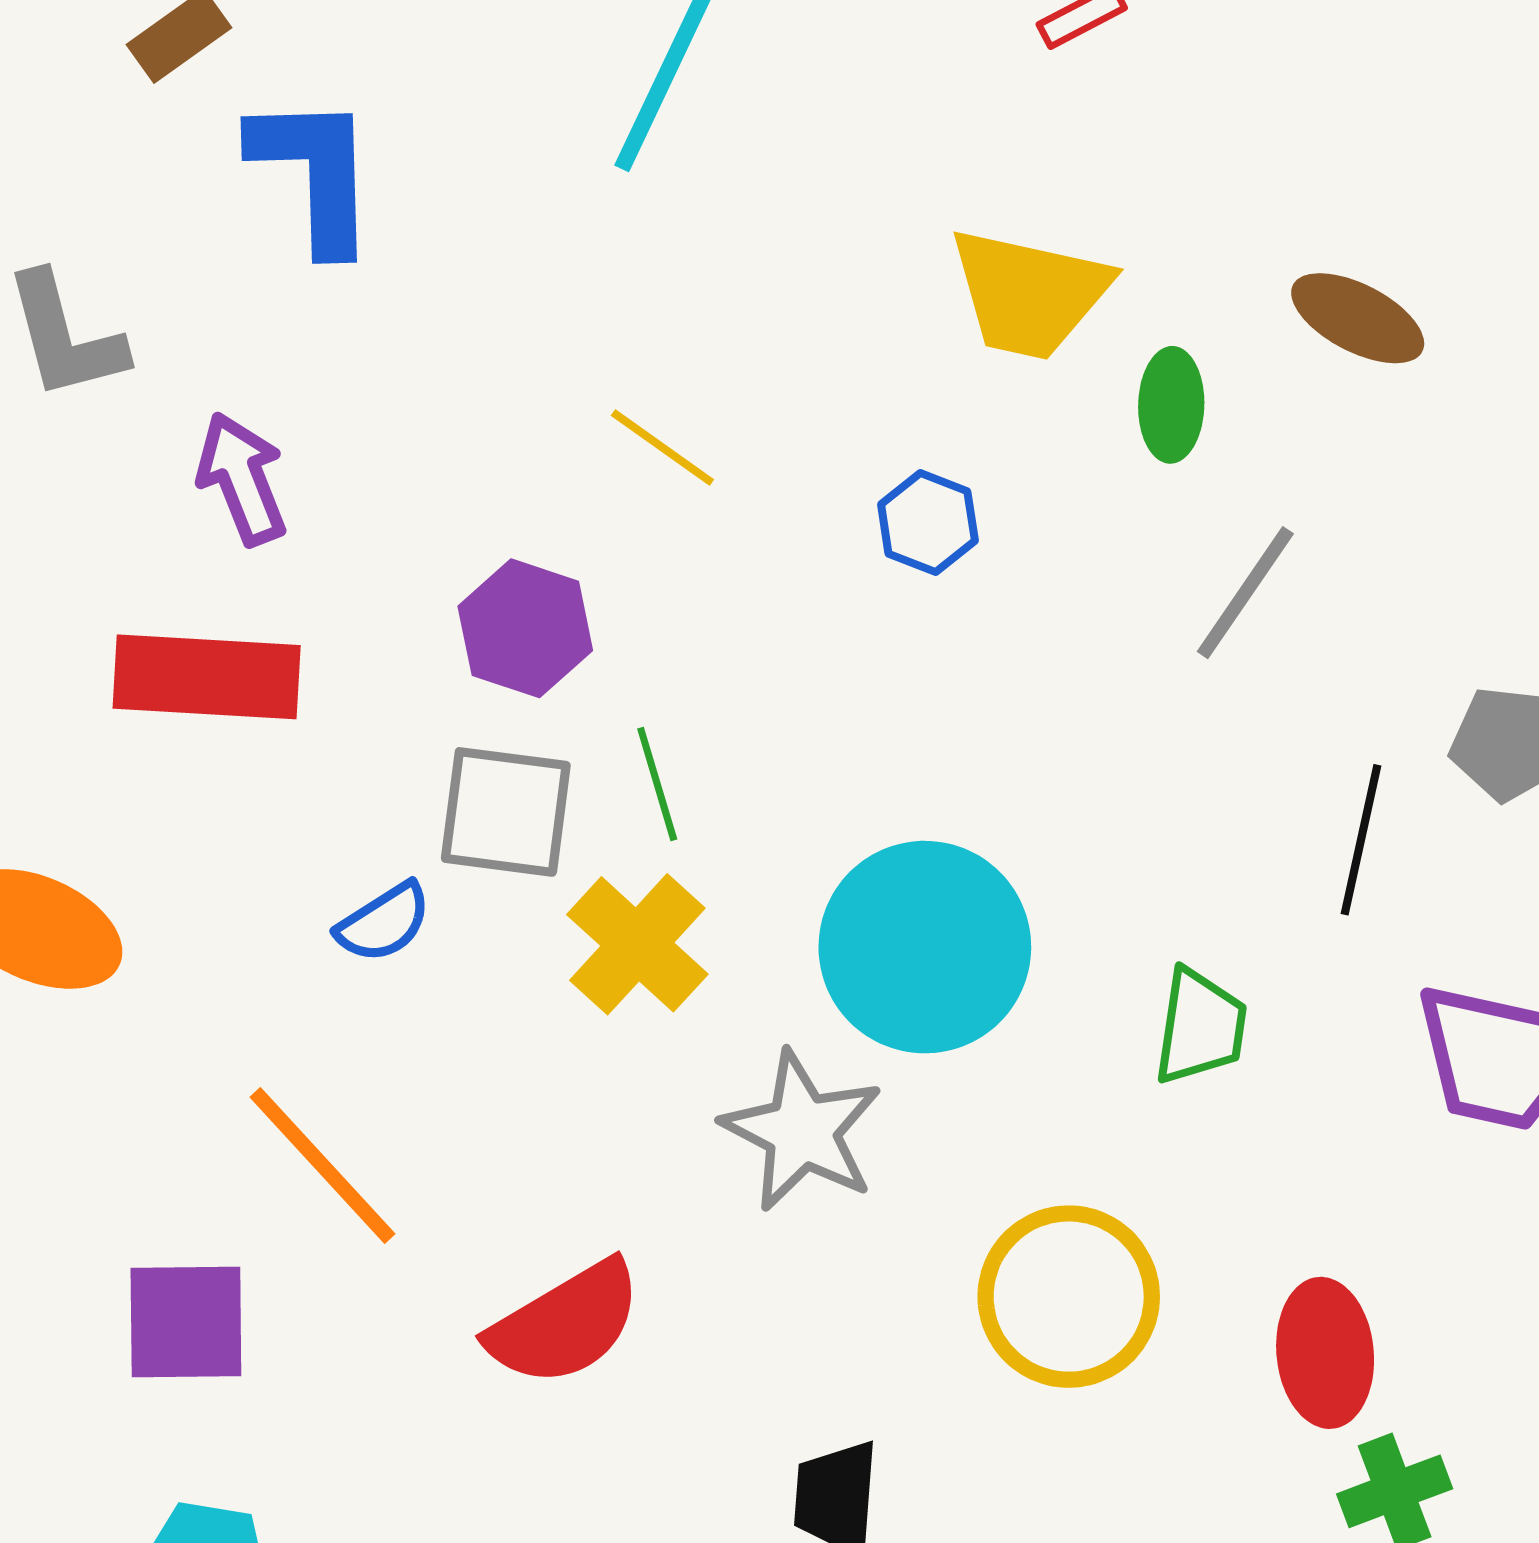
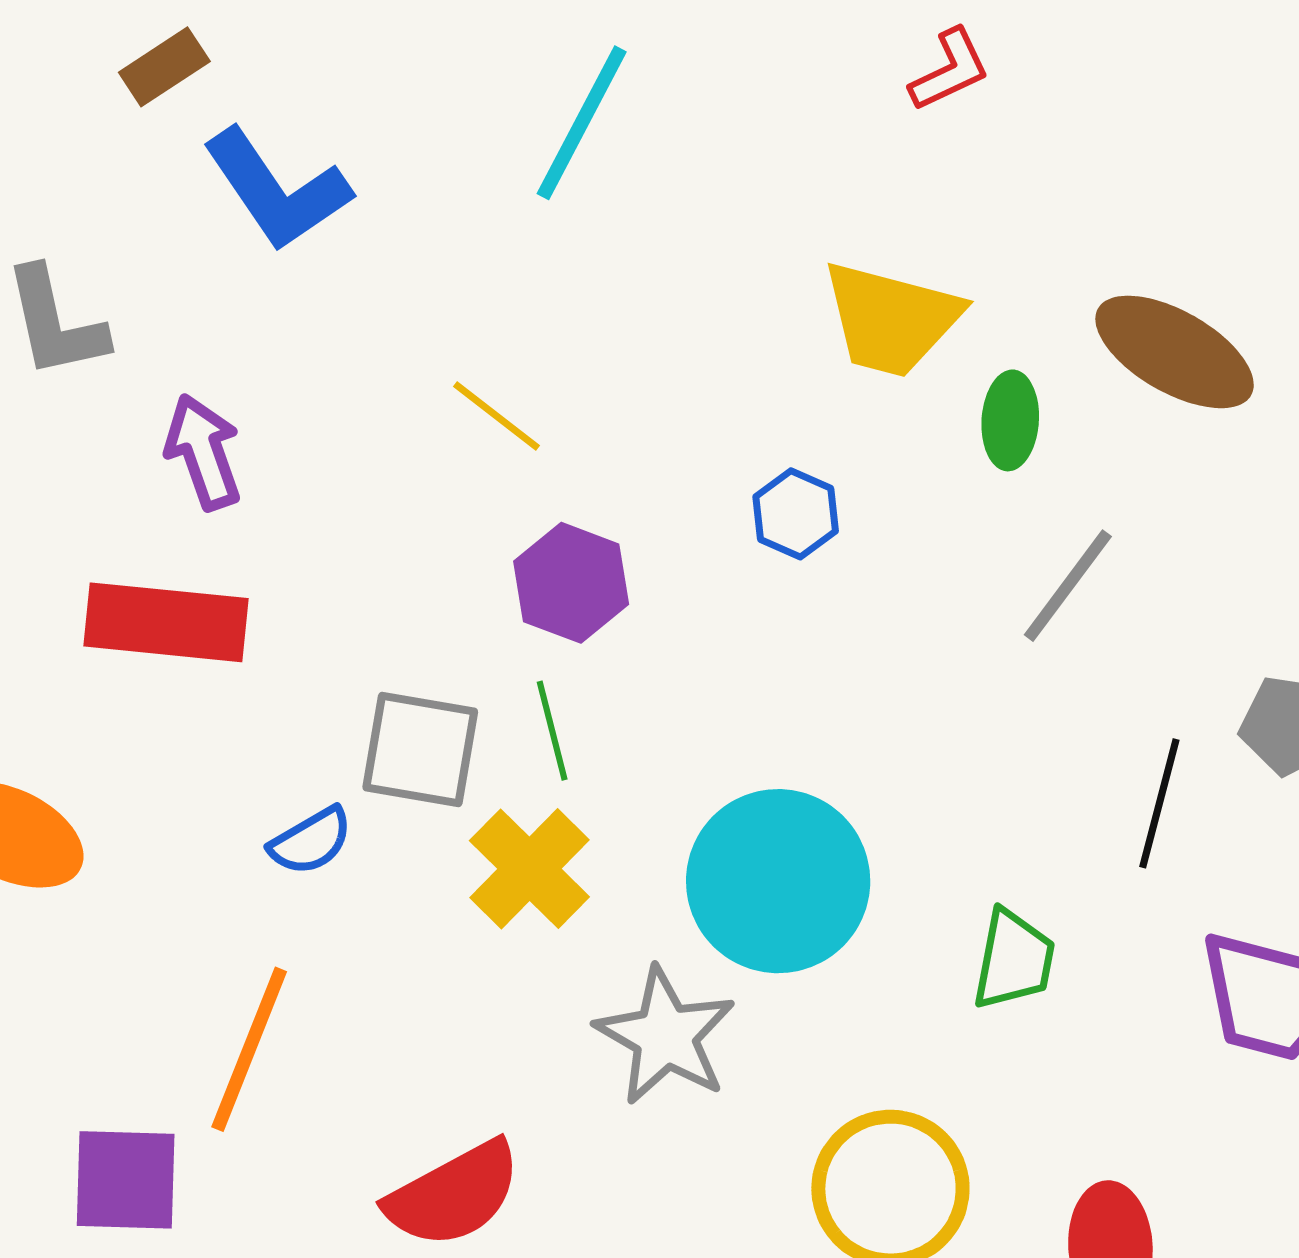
blue L-shape: (315, 173) -> (277, 190), turned 145
brown ellipse: (1358, 318) -> (1175, 352), size x1.4
yellow line: (662, 447) -> (496, 416), moved
purple hexagon: (525, 628) -> (571, 583), moved
orange line: (322, 1166) -> (249, 1049), turned 62

